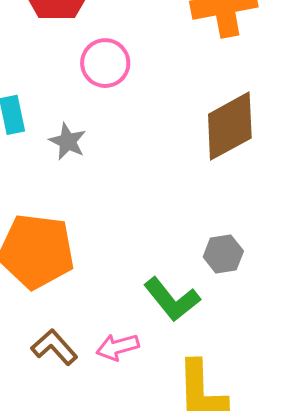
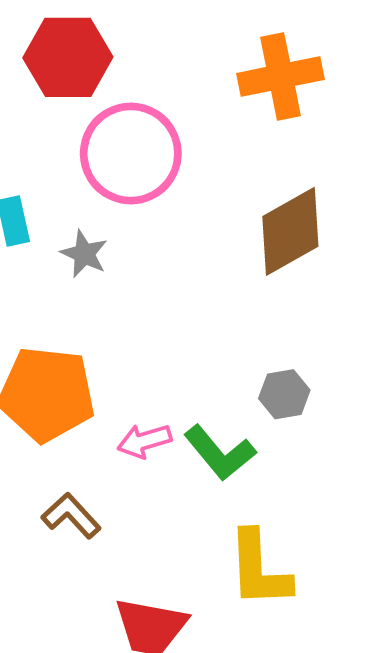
pink circle: (105, 63) -> (131, 154), size x1.6
pink arrow: (118, 347) -> (144, 441), moved

